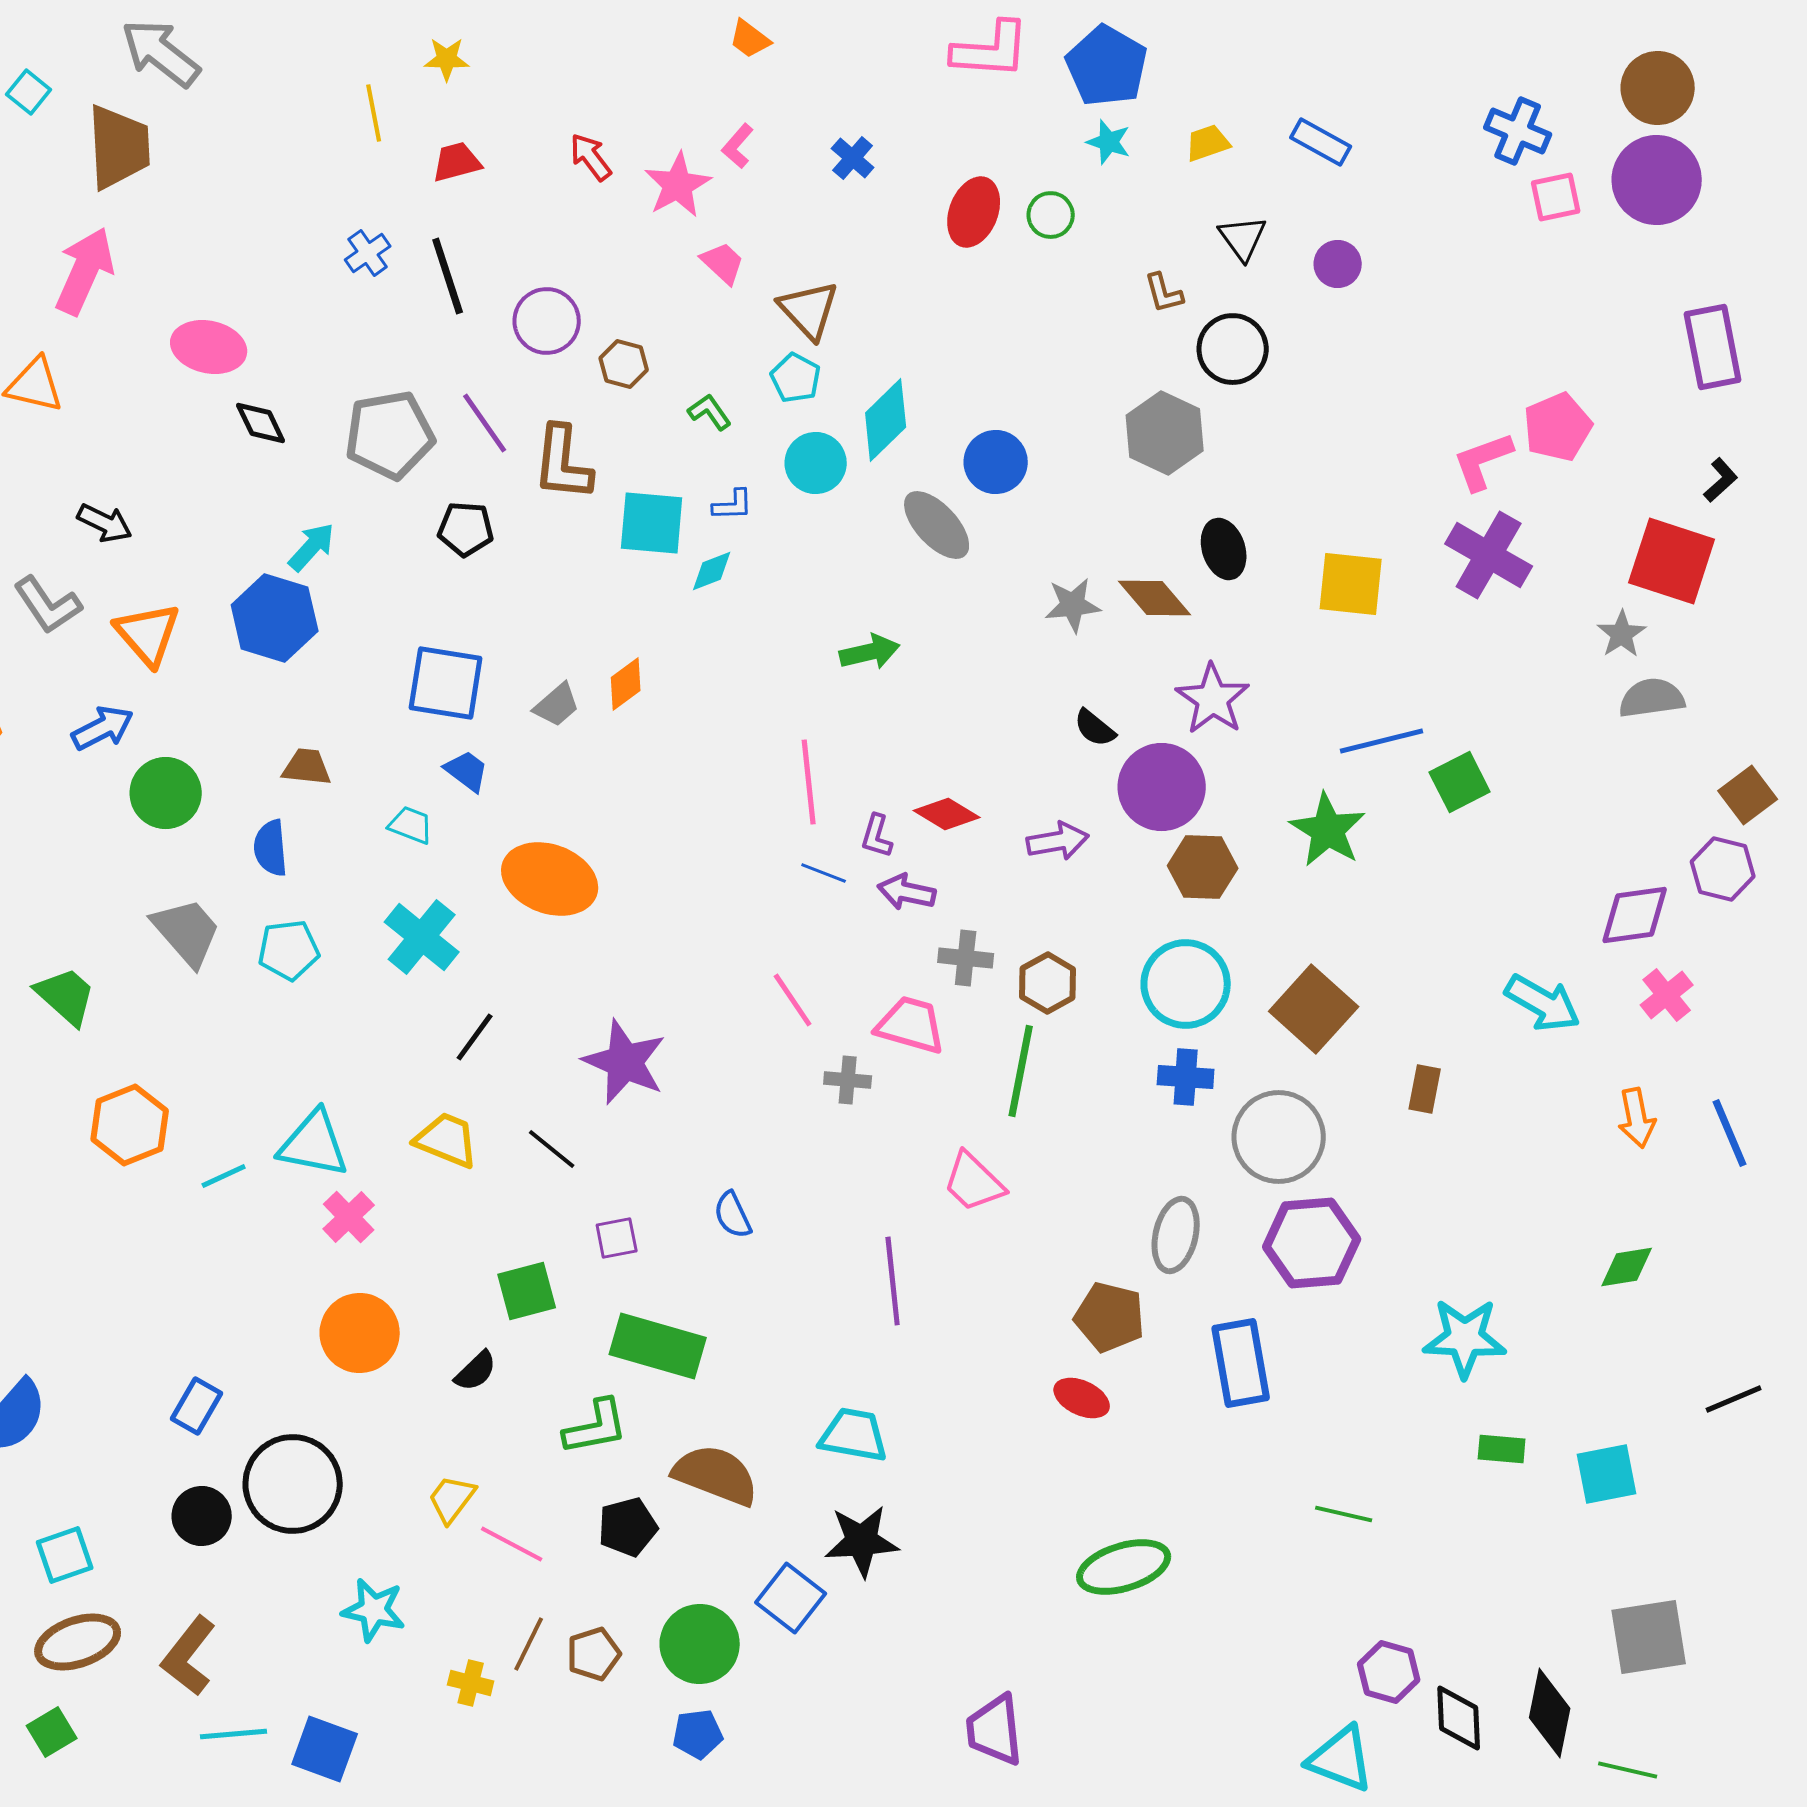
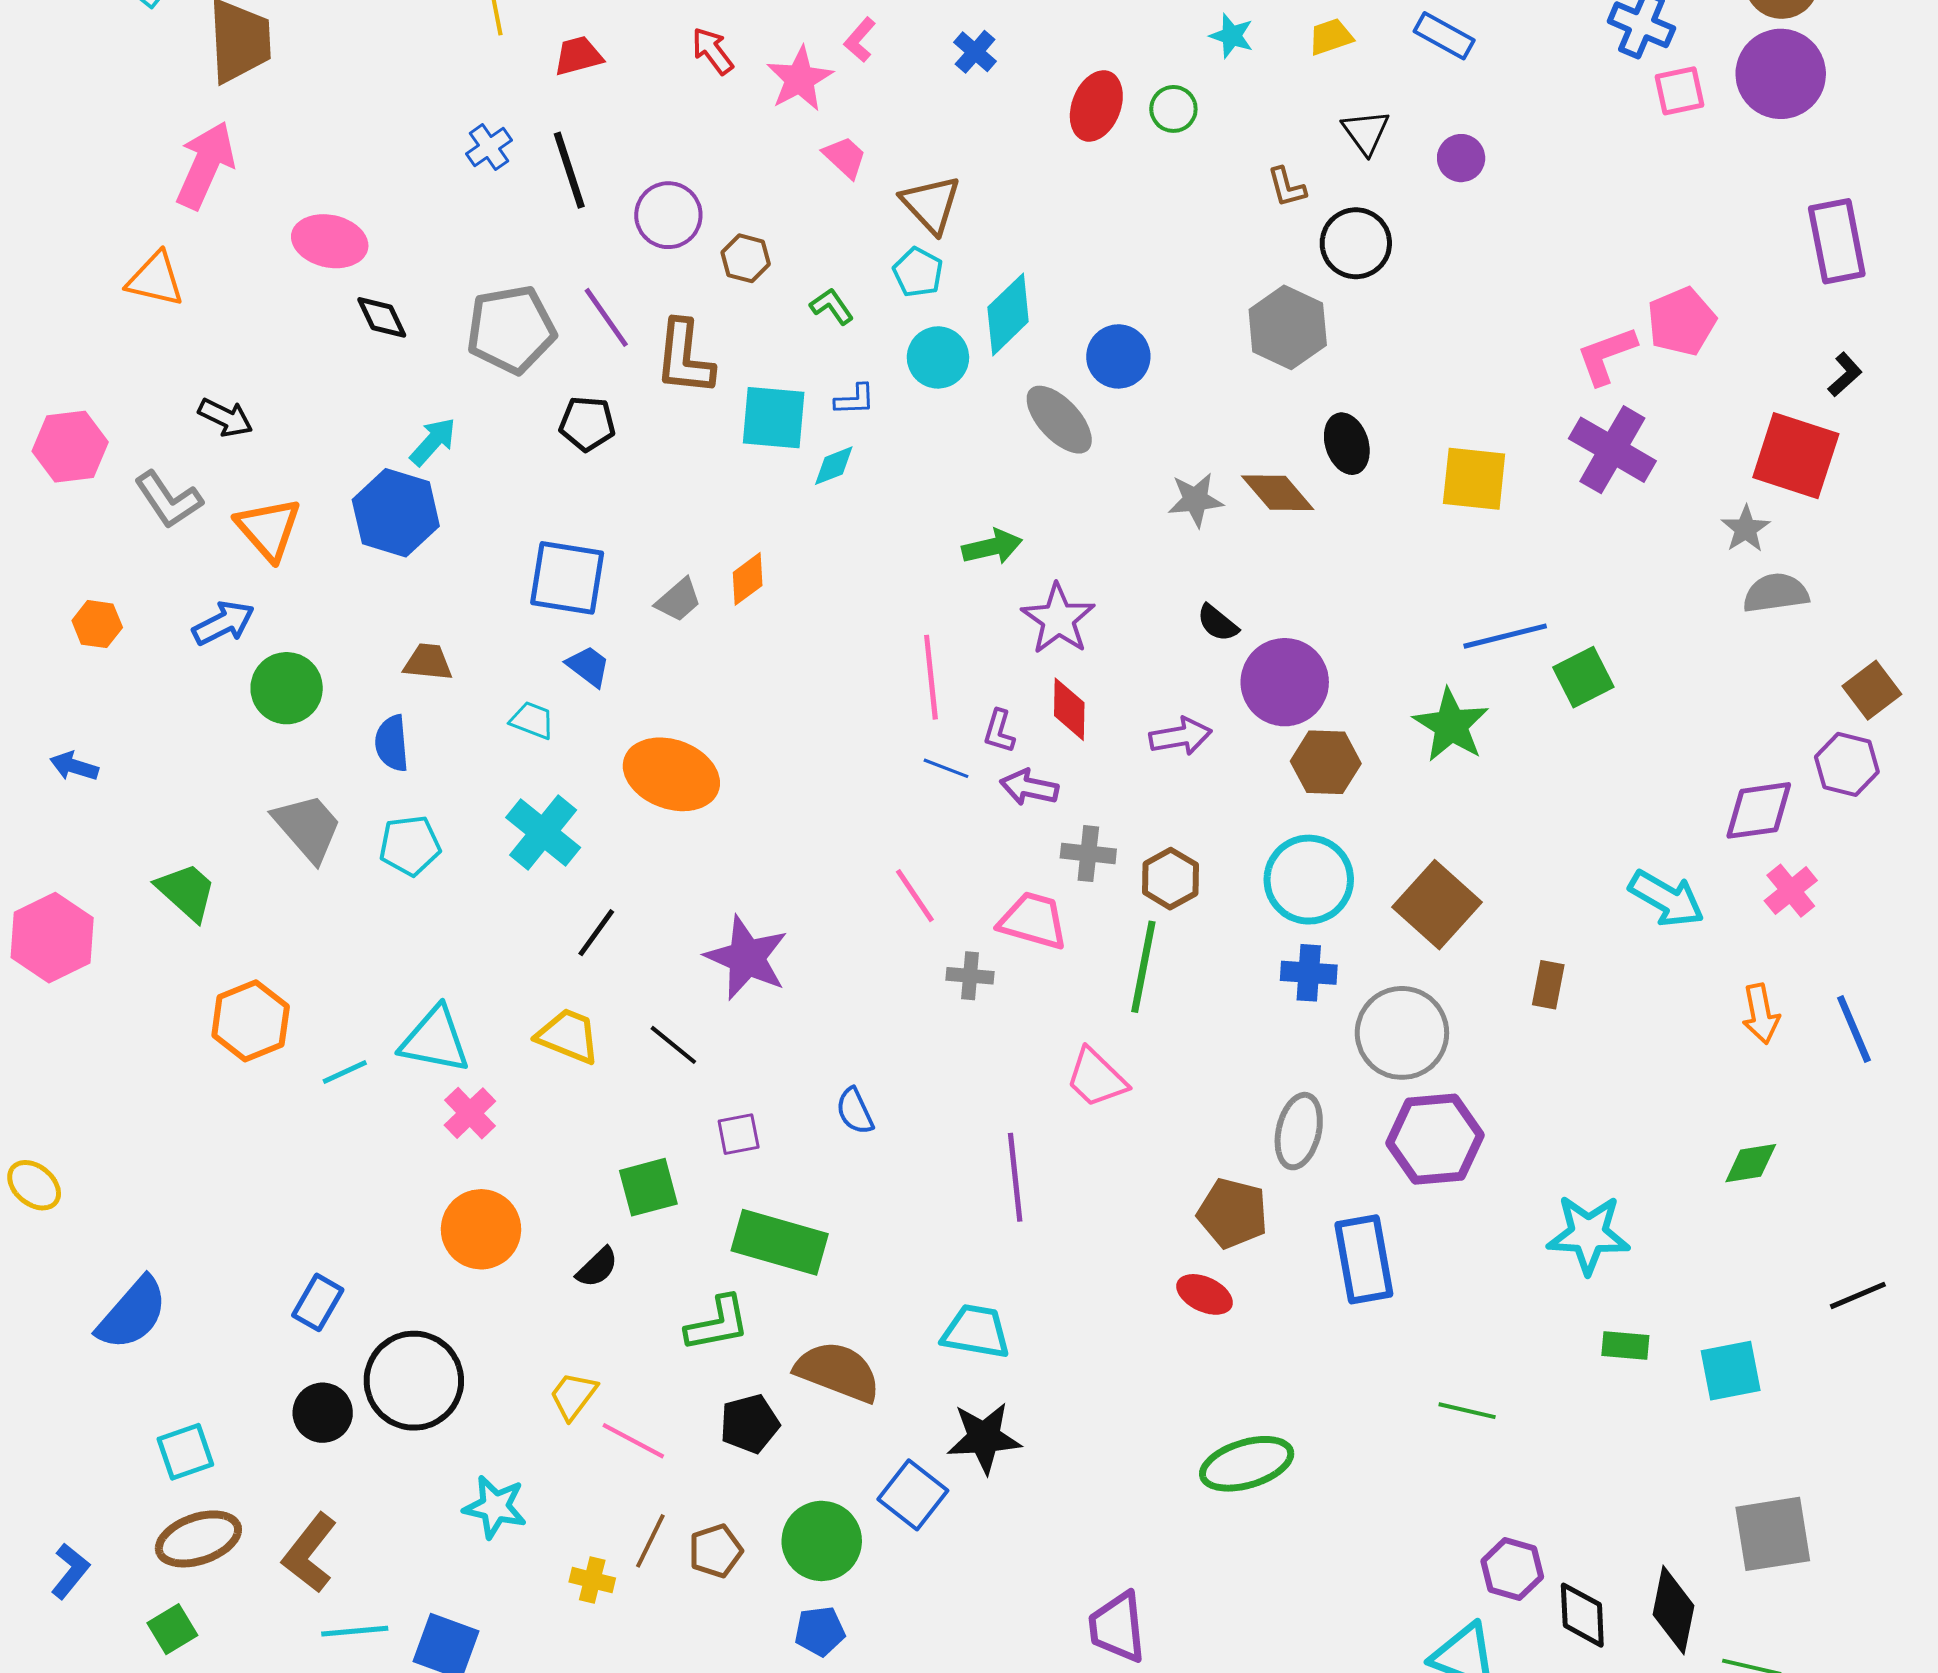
purple star: (1213, 699) -> (1058, 619), moved
red diamond: (947, 814) -> (1069, 709), turned 60

